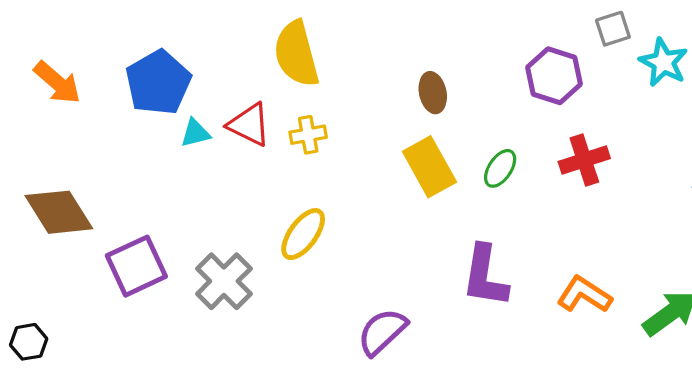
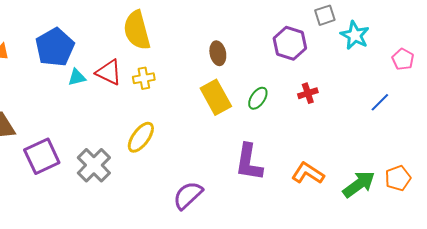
red cross: (584, 160) -> (308, 93), size x0.7

